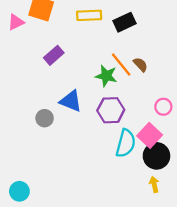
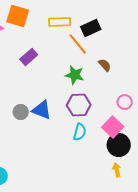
orange line: (121, 64) -> (78, 44), moved
blue triangle: (71, 101) -> (42, 110), moved
cyan semicircle: (126, 143) -> (80, 132), moved, size x0.7

